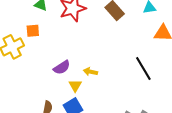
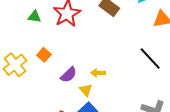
orange square: (33, 31) -> (44, 55), moved, turned -32

